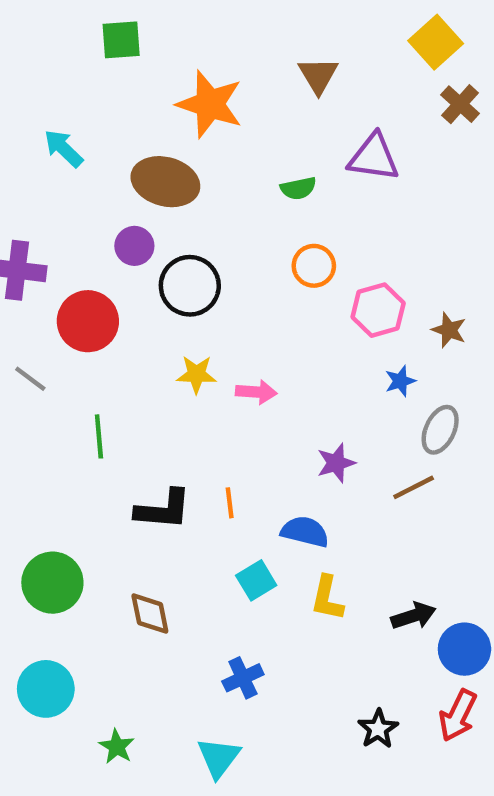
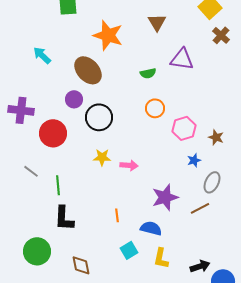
brown ellipse: (165, 182) -> (88, 70), turned 32
gray line: (30, 379) -> (31, 171), moved
purple star: (336, 463) -> (165, 197), size x1.5
black L-shape: (163, 509) -> (64, 218), moved, turned 88

